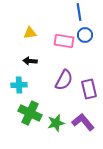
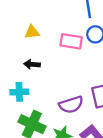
purple semicircle: (64, 80) -> (71, 105), moved, turned 45

